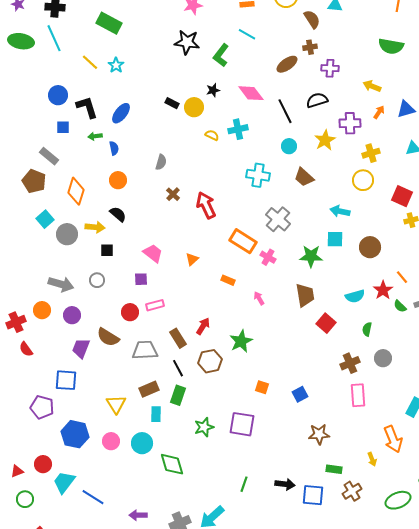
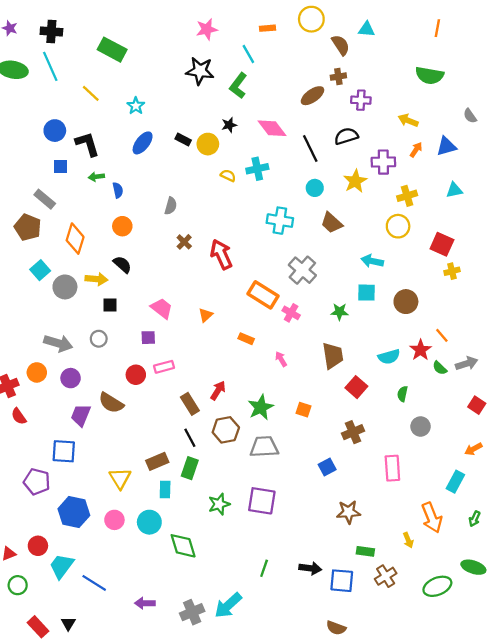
cyan line: (247, 34) -> (248, 54), moved, turned 30
cyan star: (116, 65) -> (136, 106), moved
blue ellipse: (121, 113) -> (143, 143), moved
green star: (311, 256) -> (339, 312), size x0.7
gray trapezoid: (145, 350) -> (264, 447), moved
brown cross: (350, 363) -> (353, 432), moved
orange square: (262, 387) -> (303, 410), moved

